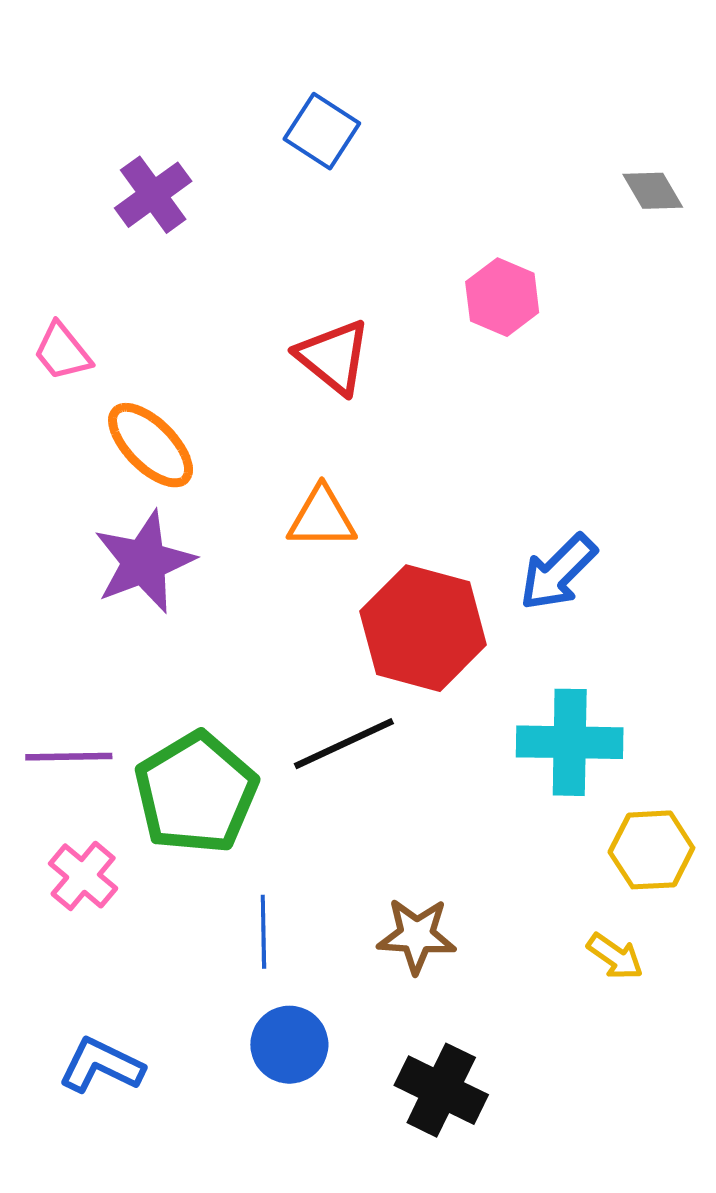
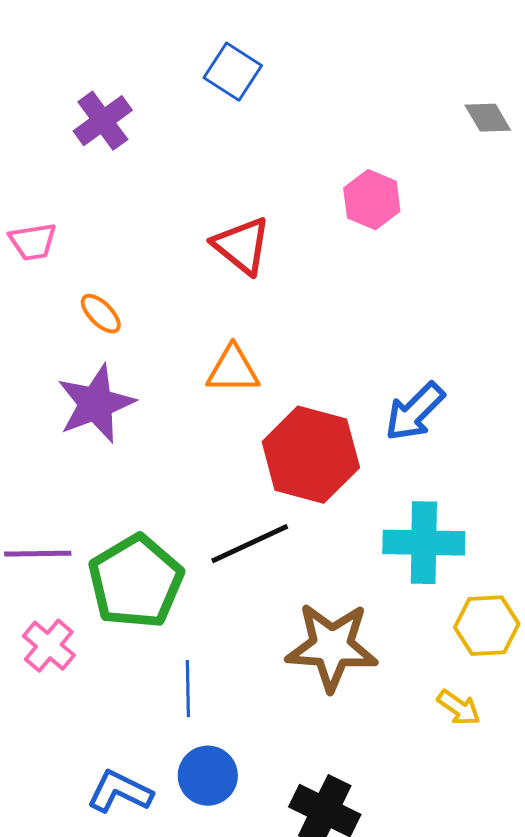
pink trapezoid: (62, 352) -> (33, 242), turned -60
orange ellipse: (151, 445) -> (101, 314), size x0.6
brown star: (417, 936) -> (332, 647), moved, size x1.5
blue L-shape: (101, 1065) -> (120, 792), moved

